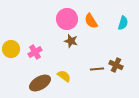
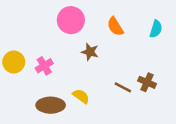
pink circle: (67, 19) -> (71, 20), moved
brown line: (97, 69) -> (123, 87), turned 32
brown ellipse: (40, 83) -> (51, 105), turned 30

